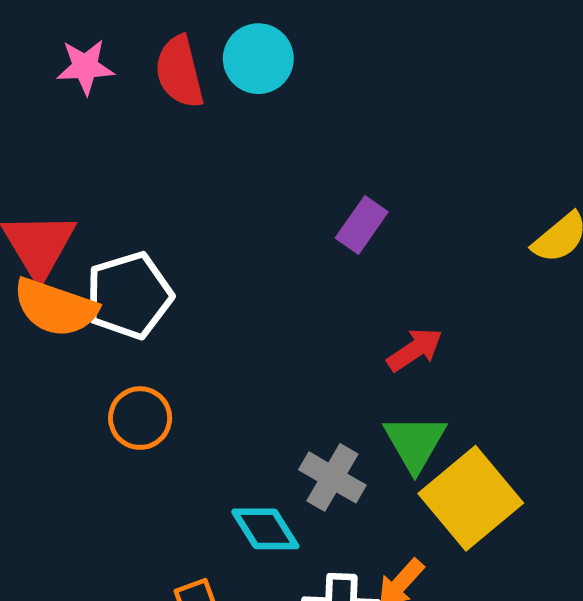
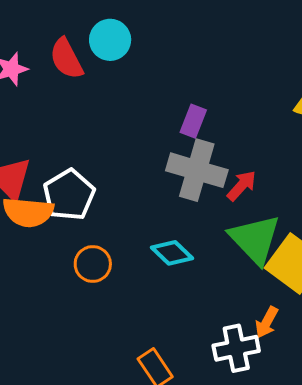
green triangle: (415, 443) -> (255, 239), size x1.4
gray cross: (332, 477) -> (197, 170), moved, size x1.5
cyan diamond: (265, 529) -> (172, 253), moved

